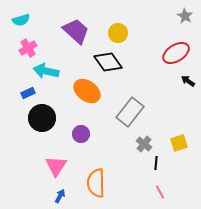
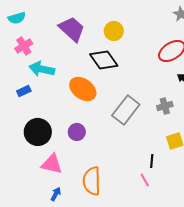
black circle: (42, 118) -> (38, 132), moved
gray cross: (144, 144) -> (165, 106), moved, turned 35
pink triangle: (56, 166) -> (52, 164), turned -50
pink line: (160, 192) -> (145, 180), moved

